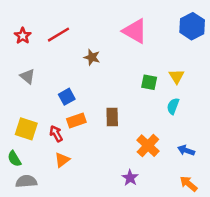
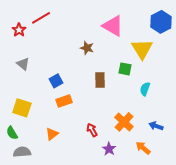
red line: (58, 35) -> (41, 18), moved
brown star: (92, 57) -> (87, 48), moved
yellow triangle: (177, 76) -> (142, 49), moved, size x1.6
brown rectangle: (112, 117) -> (100, 80), moved
red arrow: (56, 134) -> (92, 130), moved
orange arrow: (189, 184) -> (143, 148), moved

